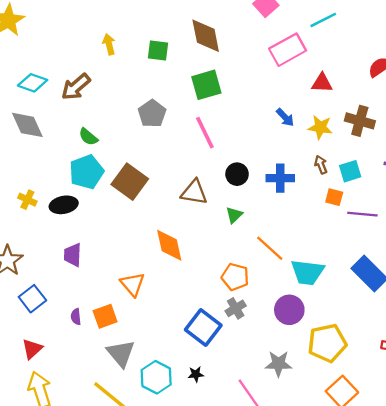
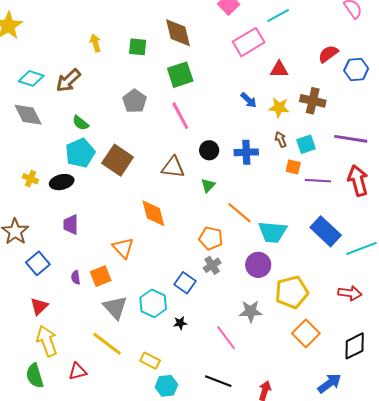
blue square: (203, 328) -> (185, 283), size x0.7
cyan hexagon: (156, 377) -> (153, 303), moved

